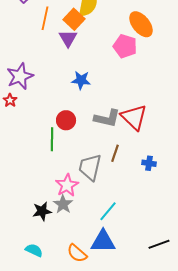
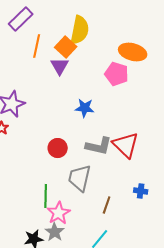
orange ellipse: (141, 24) -> (133, 52), turned -36
blue star: (81, 80) -> (85, 108), moved
green line: (52, 139) -> (46, 196), moved
brown line: (115, 153) -> (107, 205), moved
gray trapezoid: (90, 167) -> (80, 178), moved

